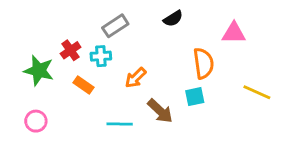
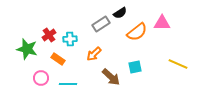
gray rectangle: (115, 26) -> (101, 24), moved
orange semicircle: (203, 63) -> (137, 32), moved, turned 60
pink circle: (36, 121) -> (41, 78), moved
cyan line: (120, 124) -> (68, 84), moved

